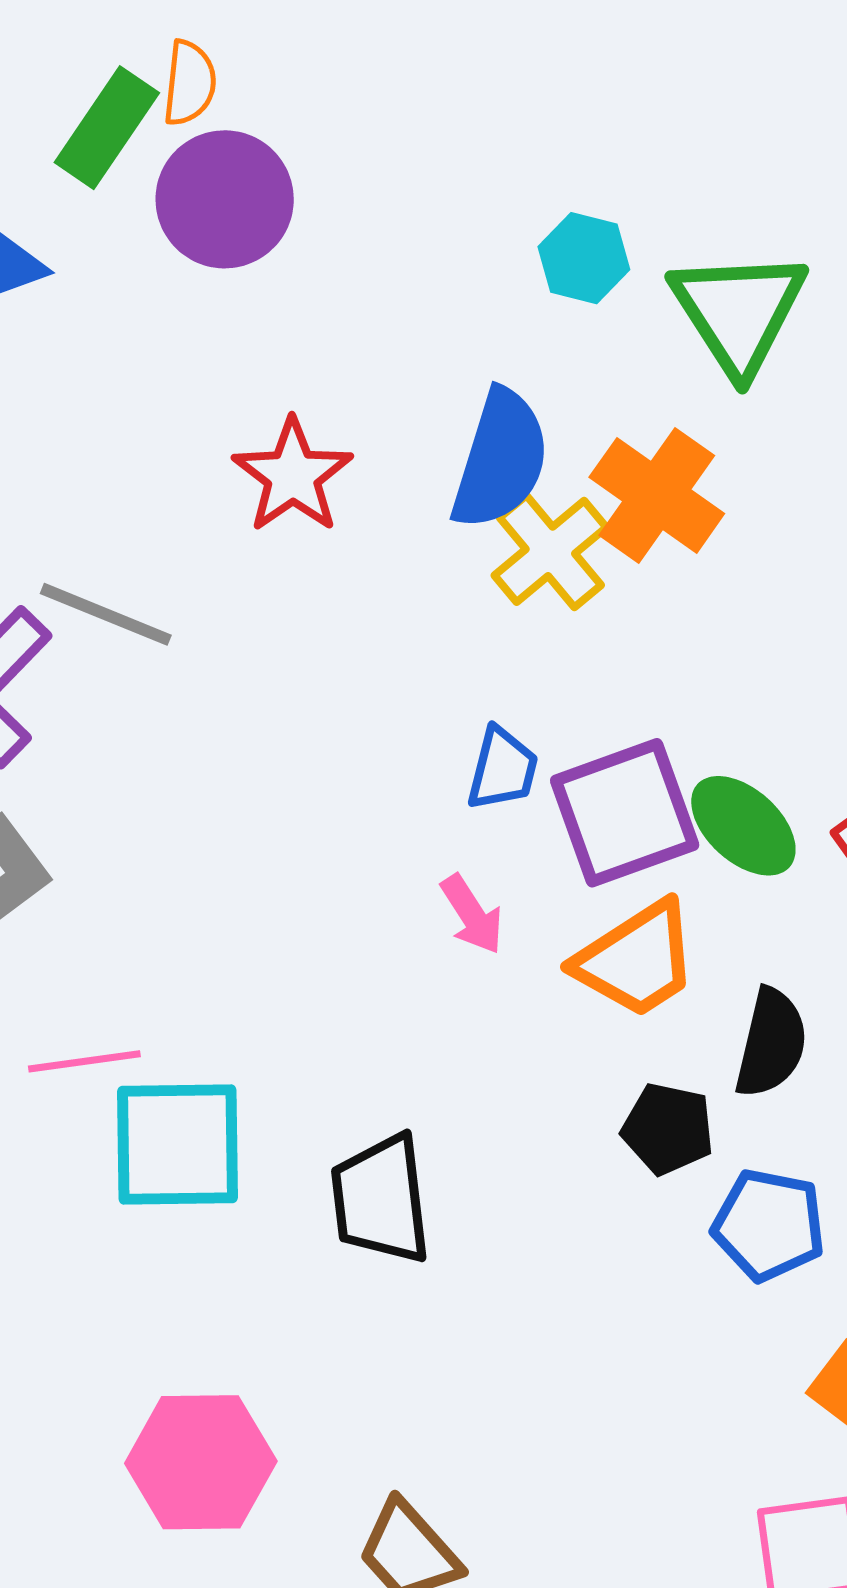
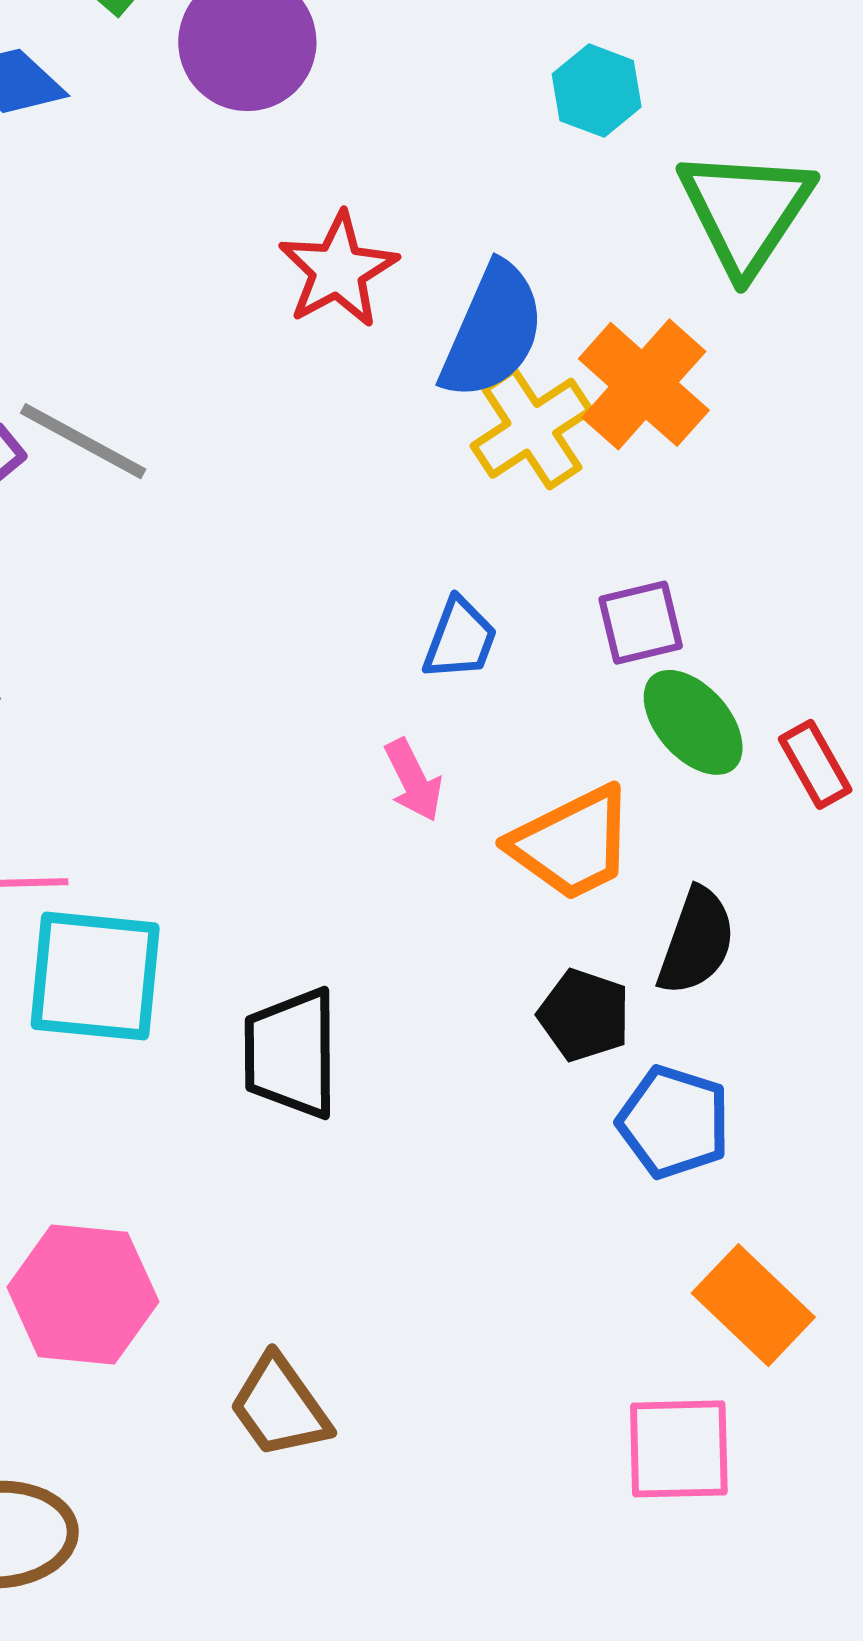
cyan hexagon: (584, 258) -> (597, 91), moved
red star: (293, 476) -> (338, 270), moved
purple square: (625, 813) -> (641, 623), moved, size x0.6

